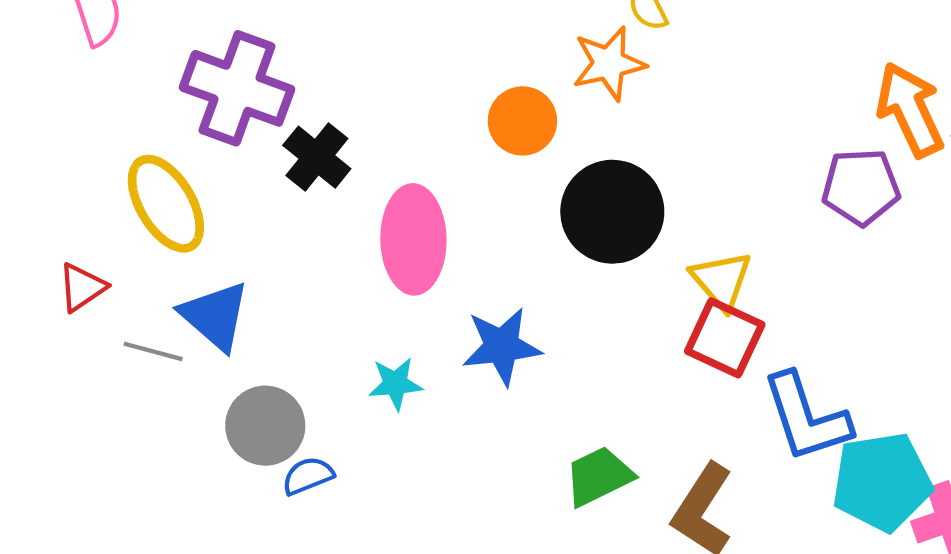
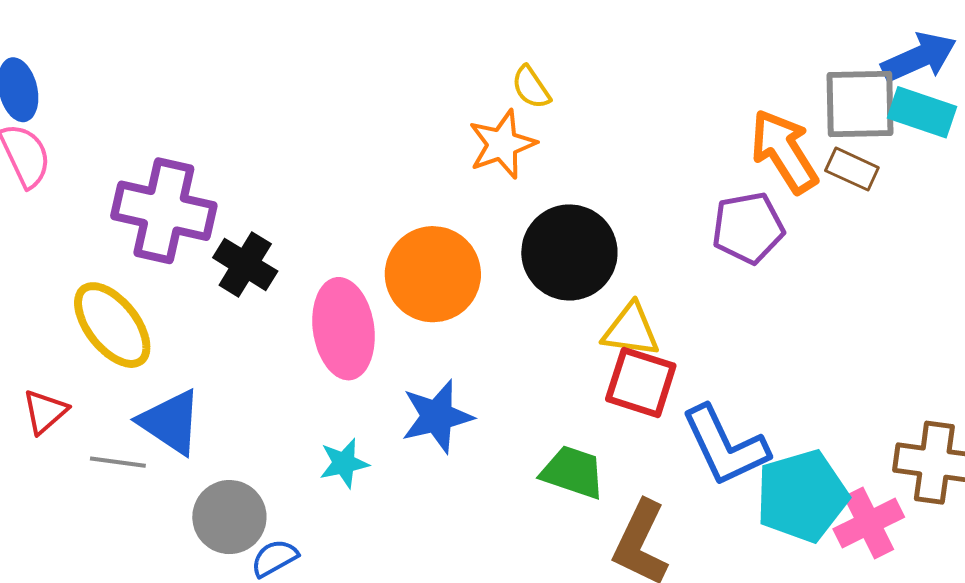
orange circle: (522, 121) -> (433, 274), moved, size x1.5
black circle: (612, 212) -> (569, 252), moved
yellow triangle: (721, 280) -> (631, 330), turned -34
green trapezoid: (599, 476) -> (573, 472), moved, turned 52

